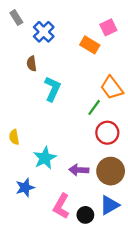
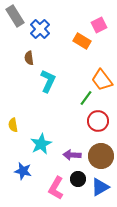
gray rectangle: (16, 18) -> (15, 16), size x1.5
blue star: (25, 188) -> (23, 171), turned 30
black circle: (85, 215) -> (78, 179), moved

